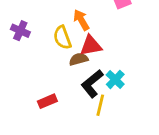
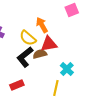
yellow semicircle: (62, 37) -> (28, 38), turned -30
black L-shape: (92, 84) -> (25, 57), moved

